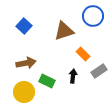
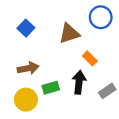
gray rectangle: (99, 71) -> (107, 91), moved
black arrow: (73, 76) -> (79, 82), size x1.5
green rectangle: (47, 81) -> (51, 88), turned -42

